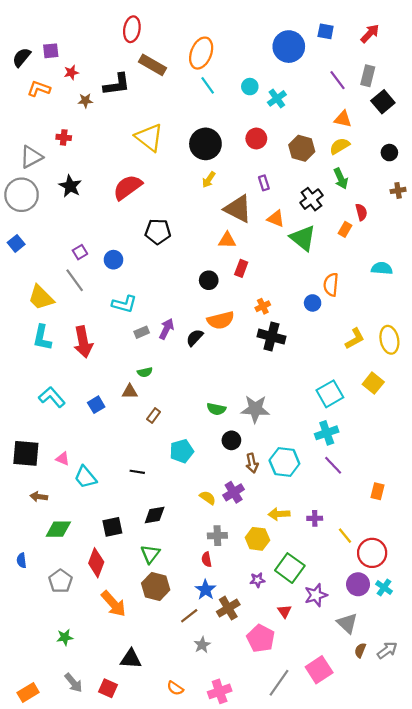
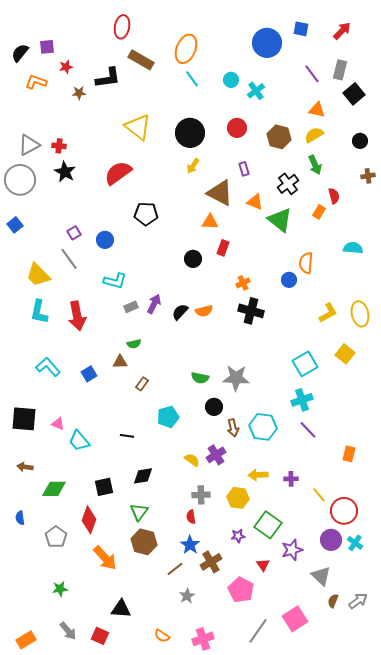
red cross: (64, 137) -> (59, 146), moved
orange semicircle: (221, 320) -> (204, 311), moved, size x0.7
brown arrow: (39, 497) -> (25, 467), moved

